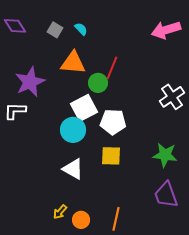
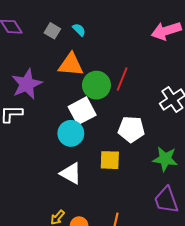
red line: (112, 68) -> (122, 79), moved
green circle: (98, 83) -> (96, 85), size x1.4
white pentagon: (113, 122) -> (131, 129), moved

